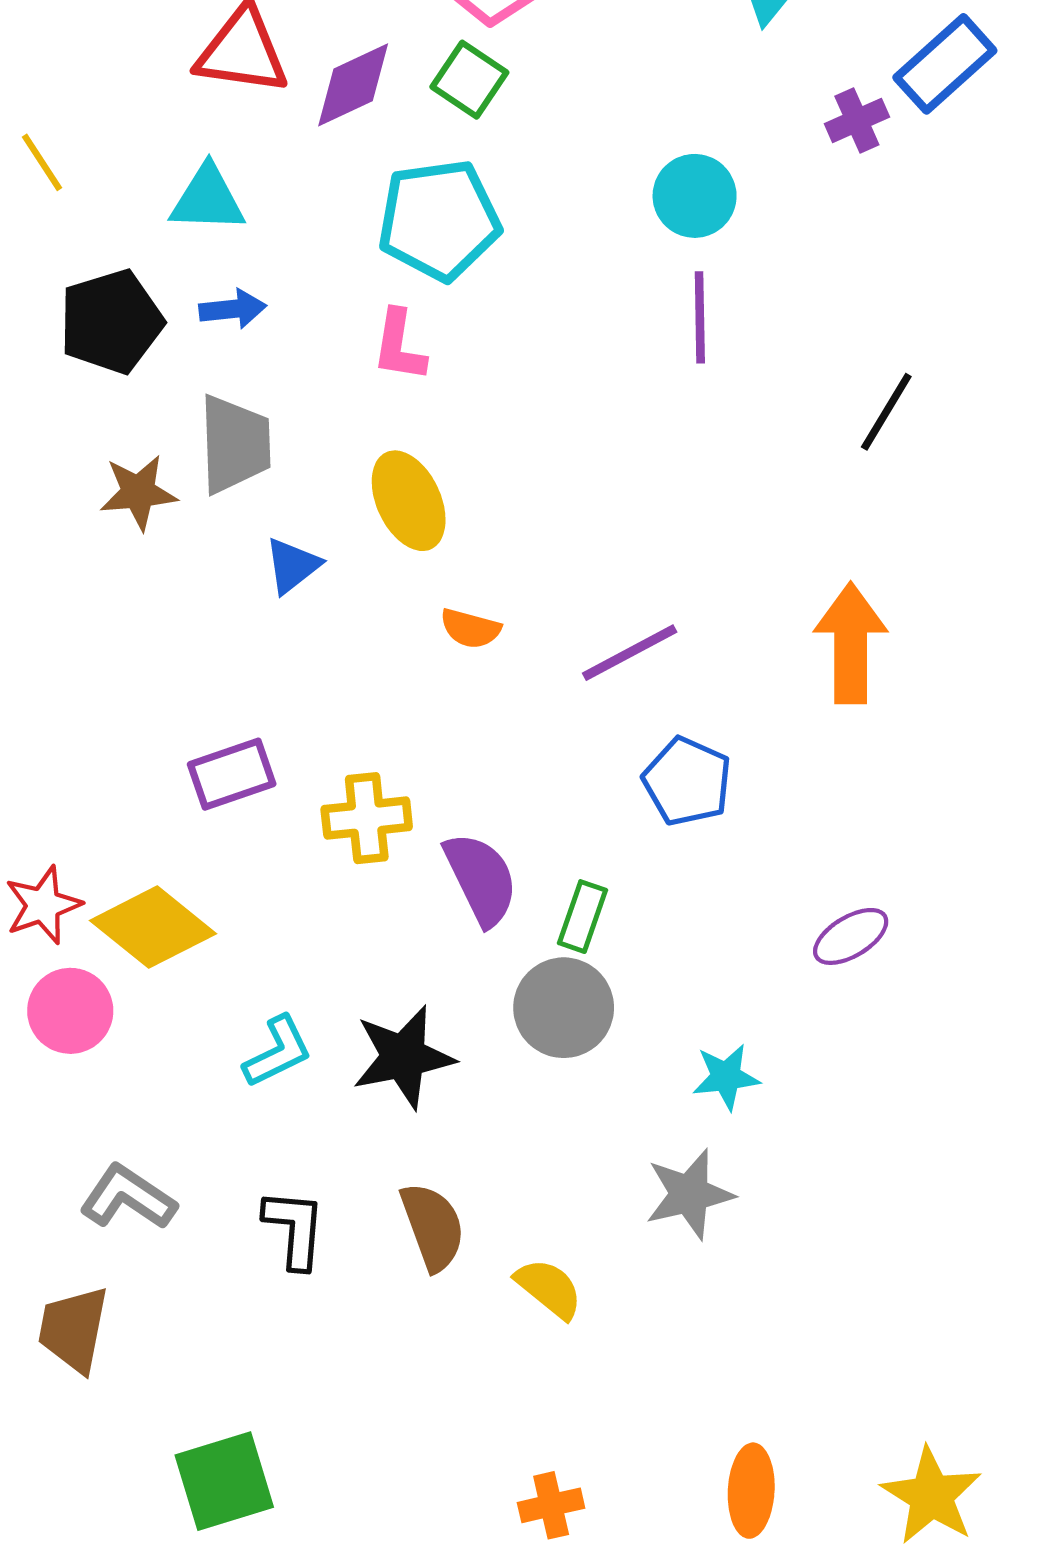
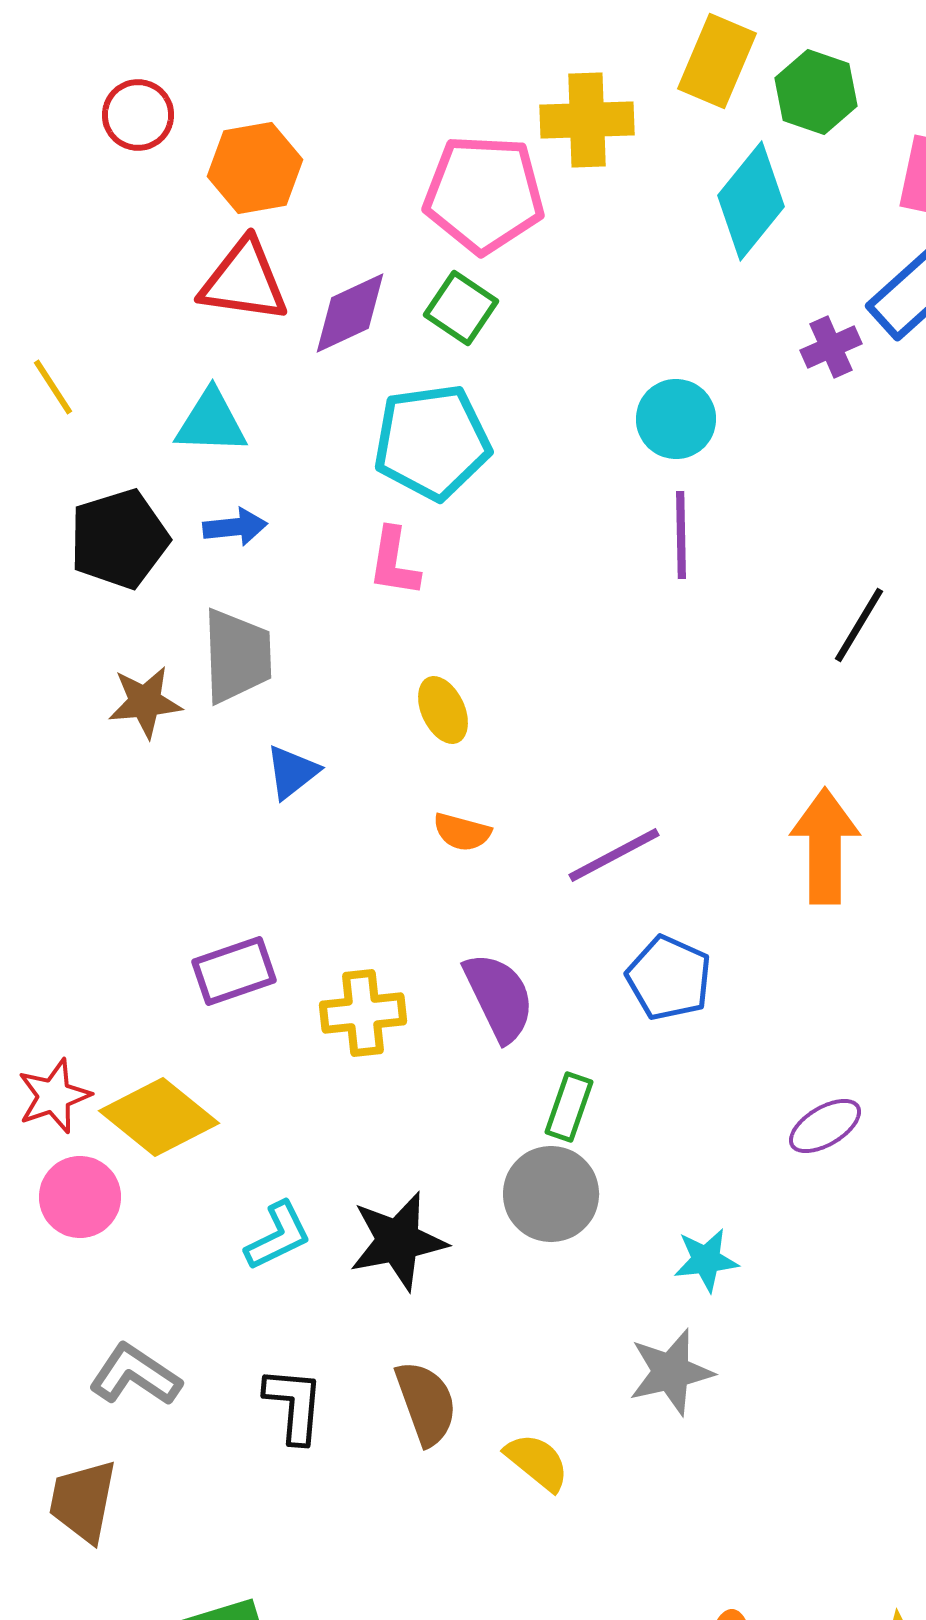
yellow ellipse: (409, 501) -> (443, 710), moved, size x0.7
purple semicircle: (481, 879) -> (499, 997), moved

